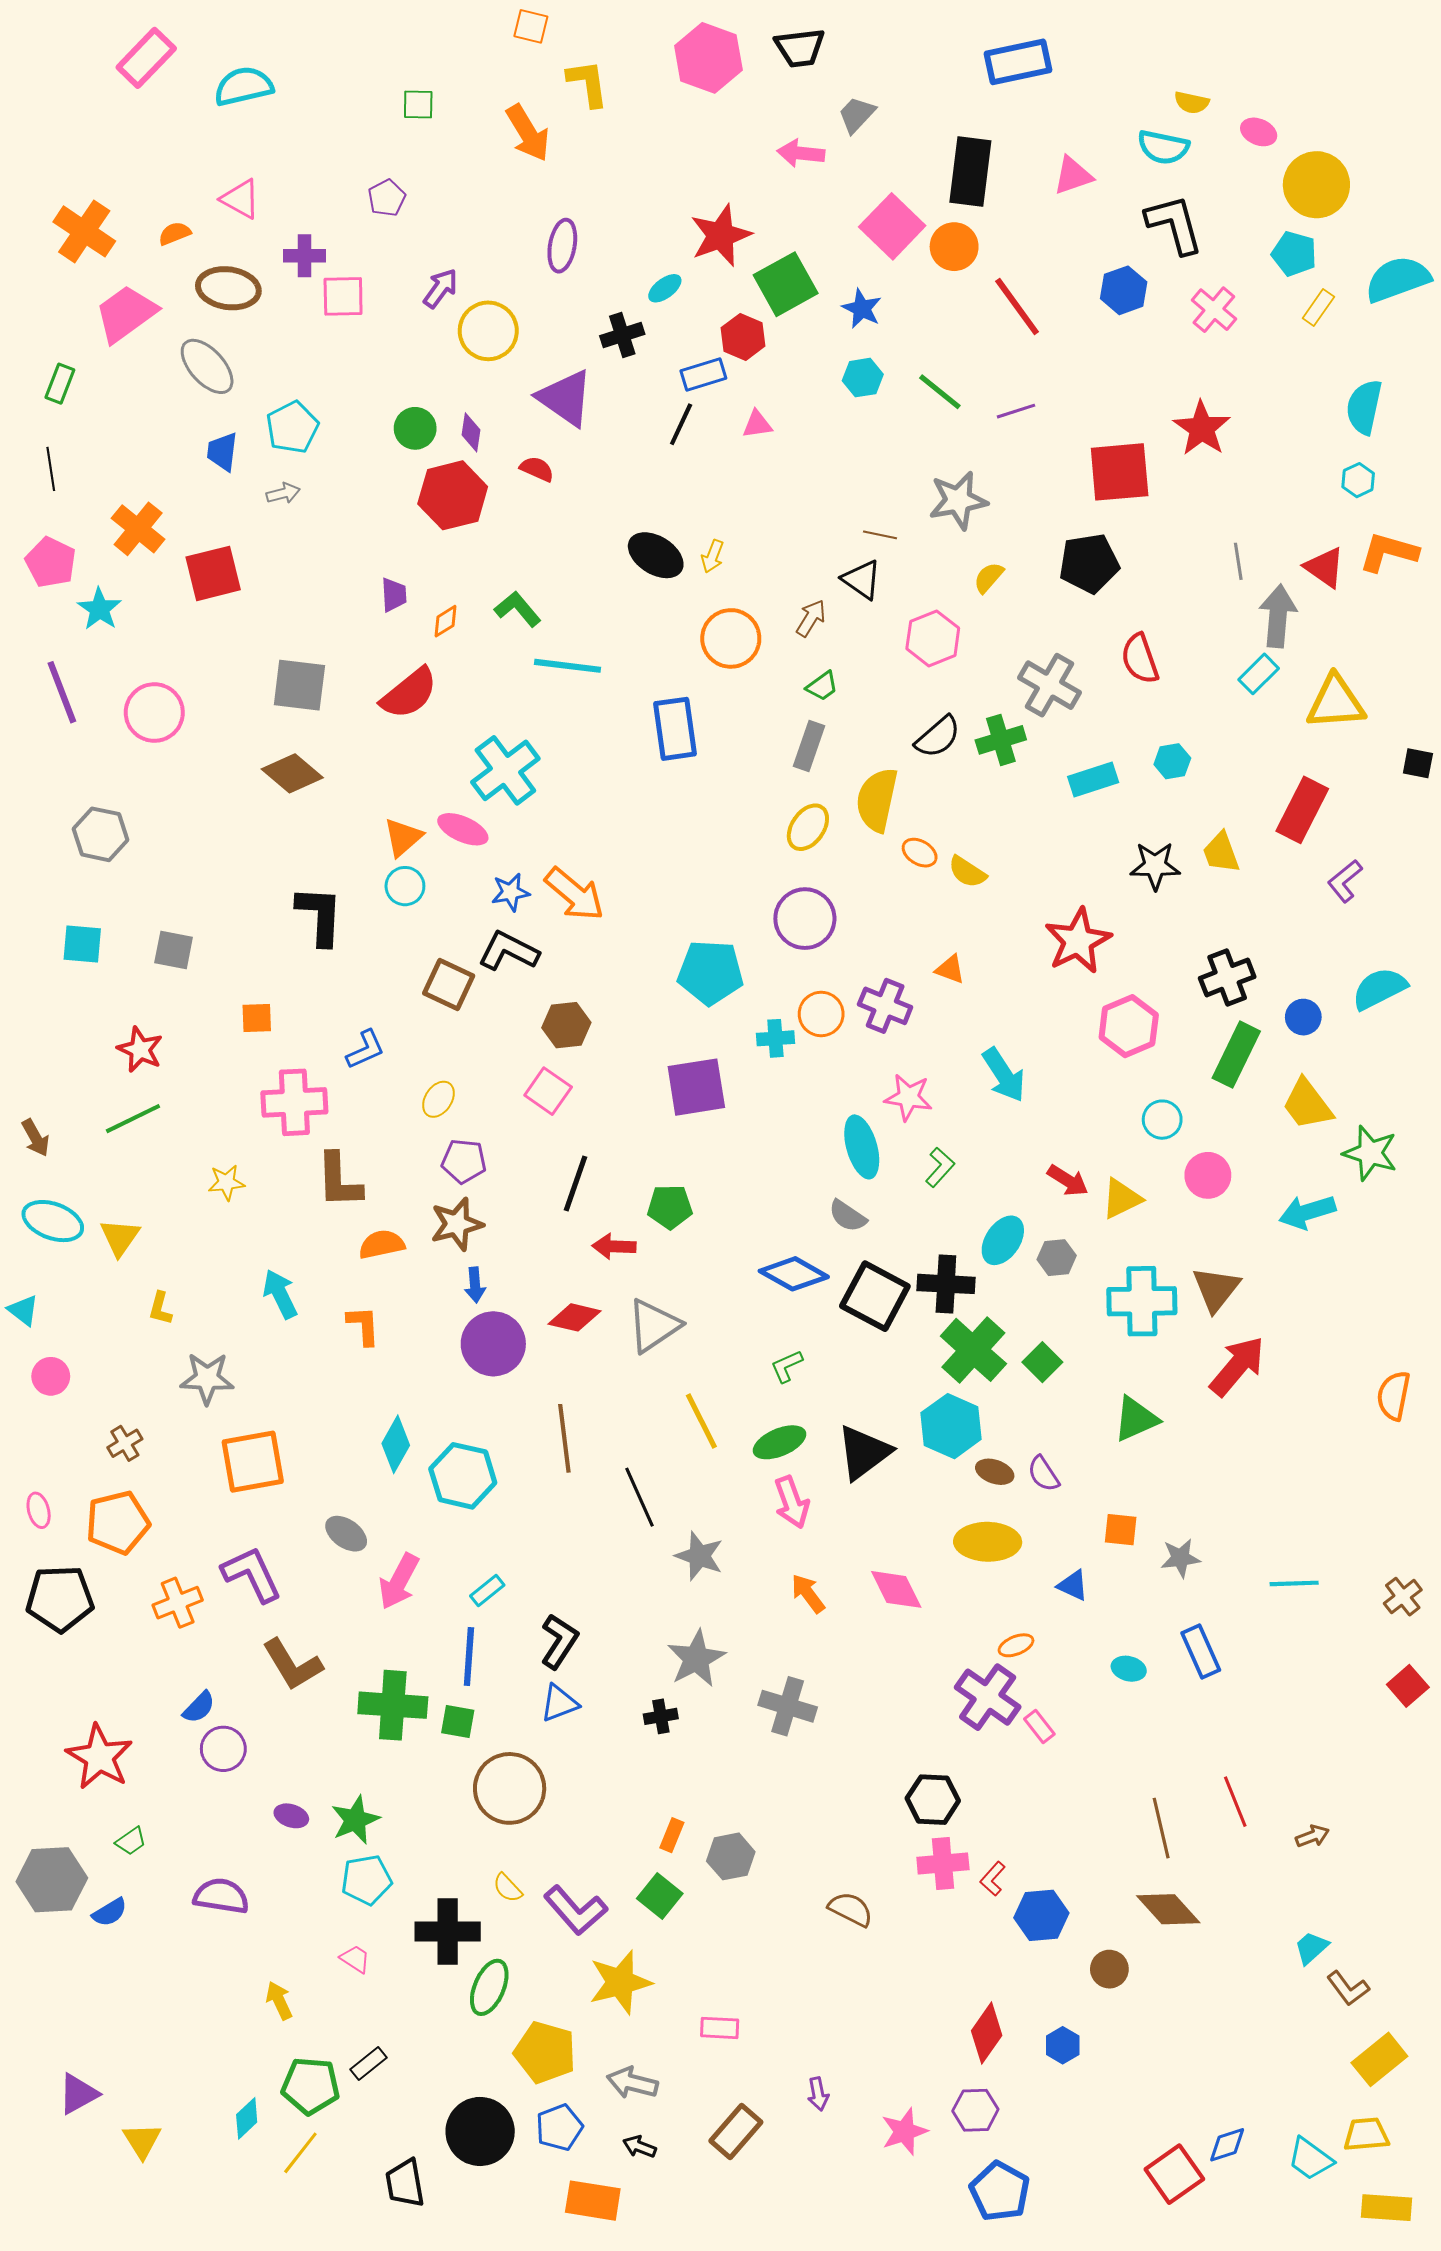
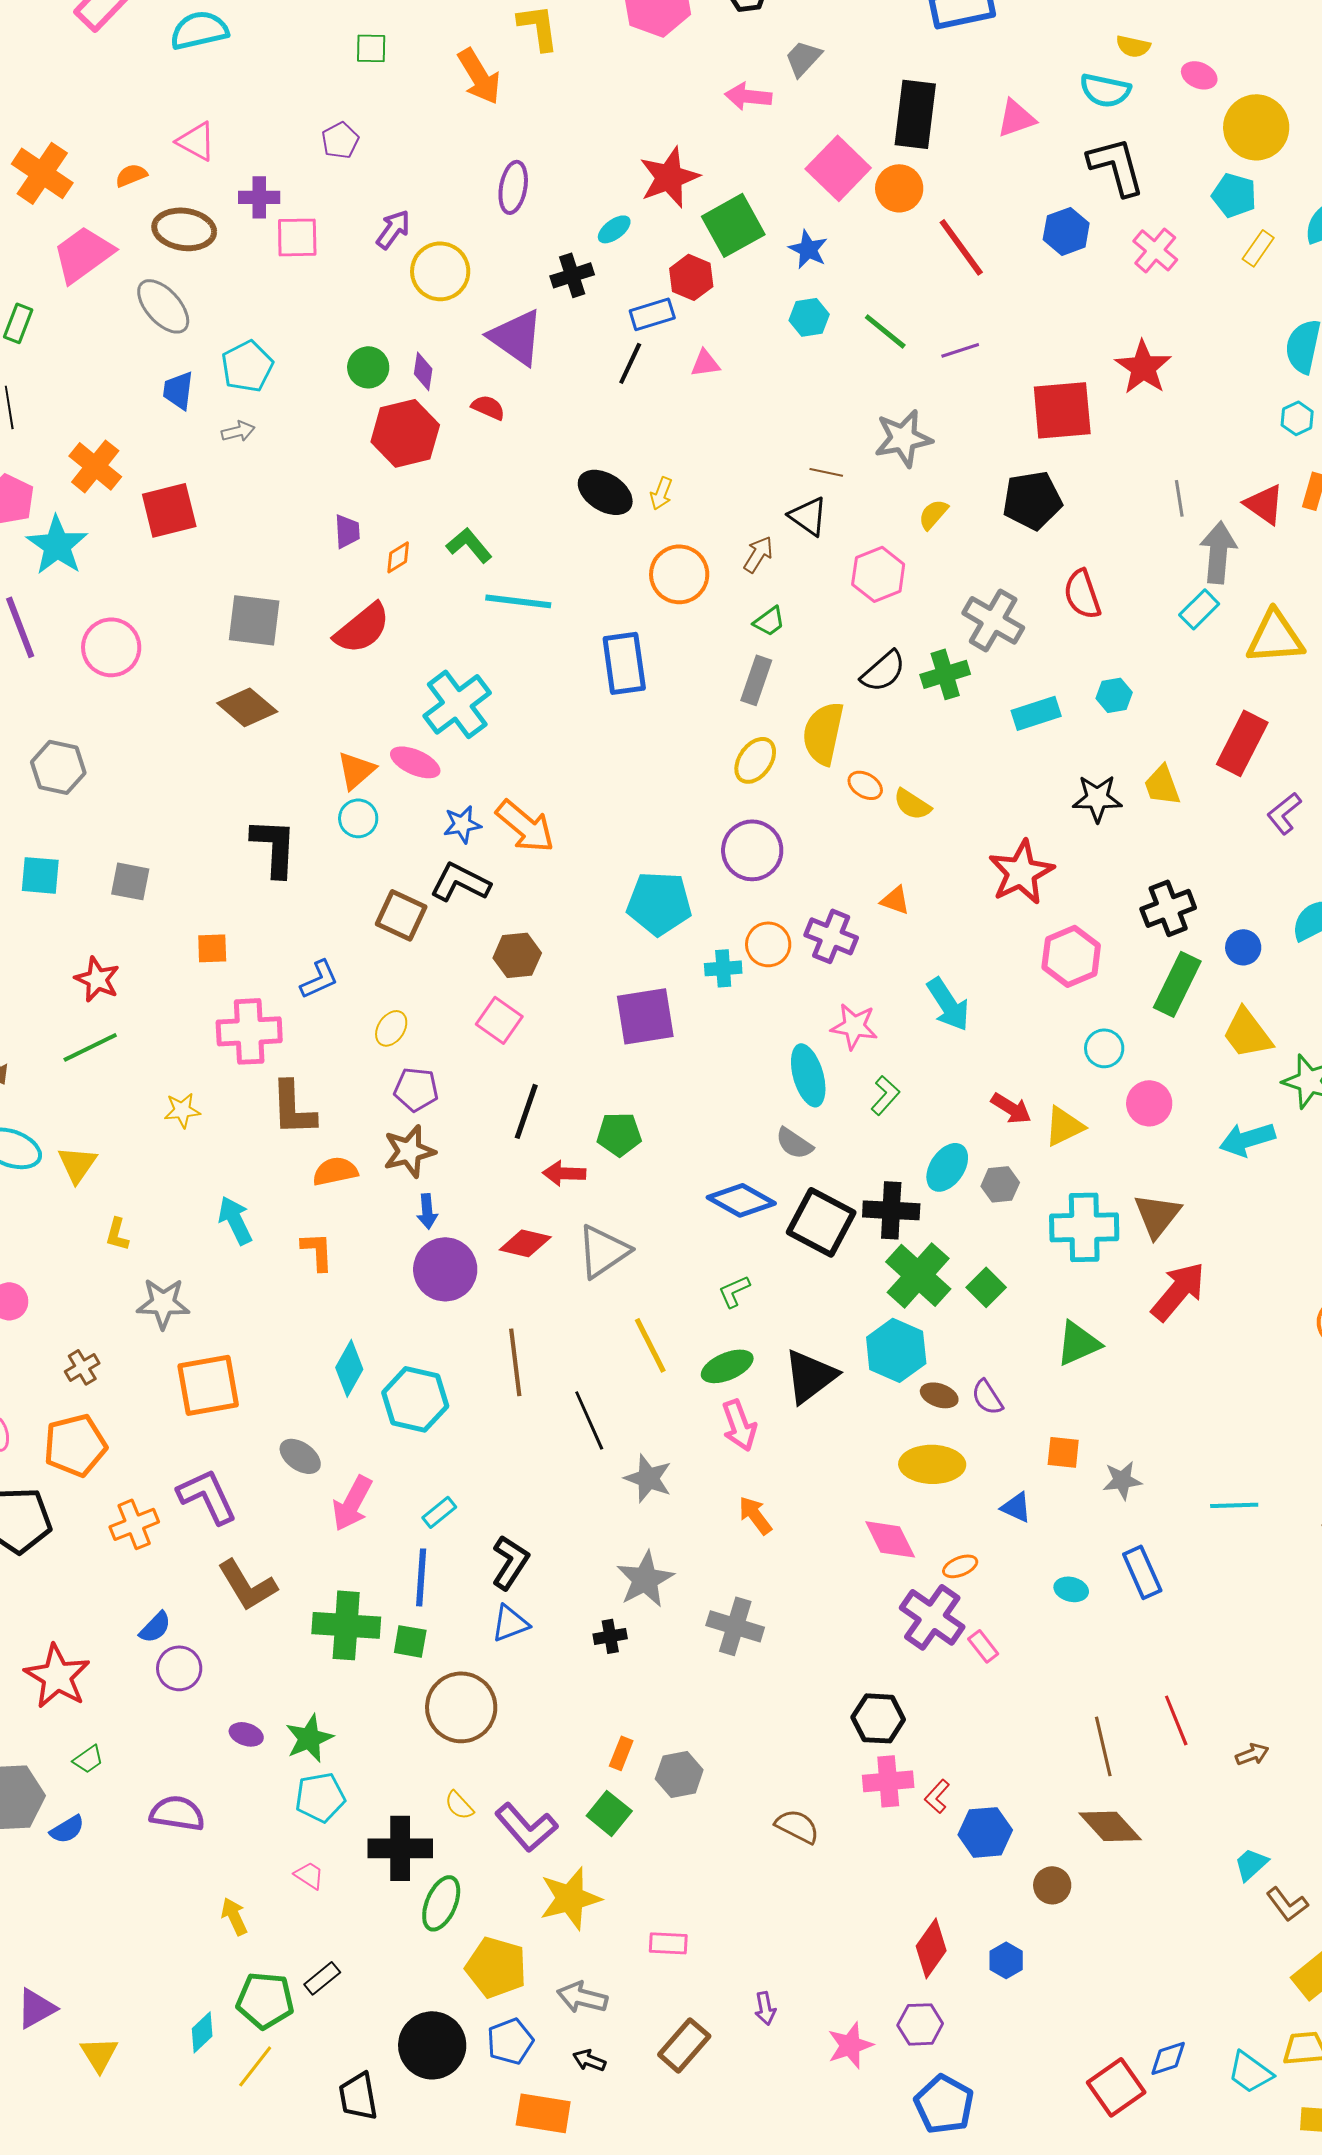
cyan star: (99, 609) -> (57, 545), size x1.4
pink diamond: (896, 1589) -> (890, 1539), moved

